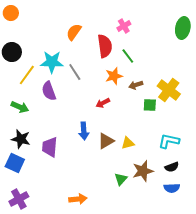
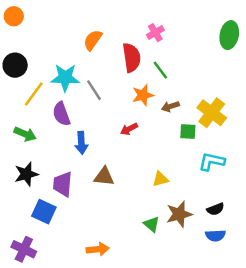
blue arrow: (84, 131) -> (81, 143), moved
black star: (21, 139) -> (26, 174), turned -30
brown triangle: (106, 141) -> (104, 177), moved, turned 36
cyan L-shape: (169, 141) -> (212, 162), moved
blue square: (15, 163) -> (44, 212), moved
green triangle: (121, 179) -> (152, 224), turned -32
purple cross: (19, 199) -> (24, 249), turned -36

